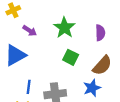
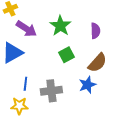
purple arrow: (30, 31) -> (26, 29), size x1.5
green square: (71, 57) -> (66, 55), turned 35

